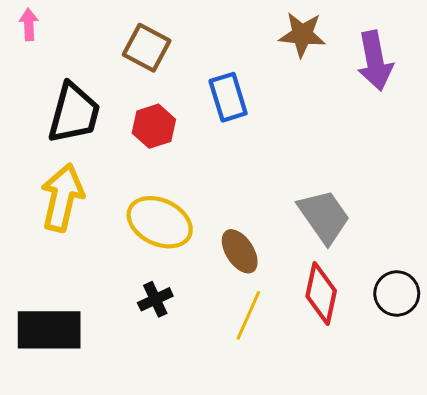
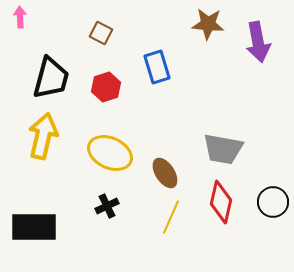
brown square: (147, 48) -> (101, 33), size x0.7
gray trapezoid: (324, 216) -> (223, 149), turned 135

